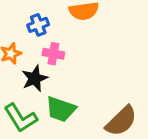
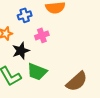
pink cross: (53, 54) -> (42, 35), moved, turned -32

